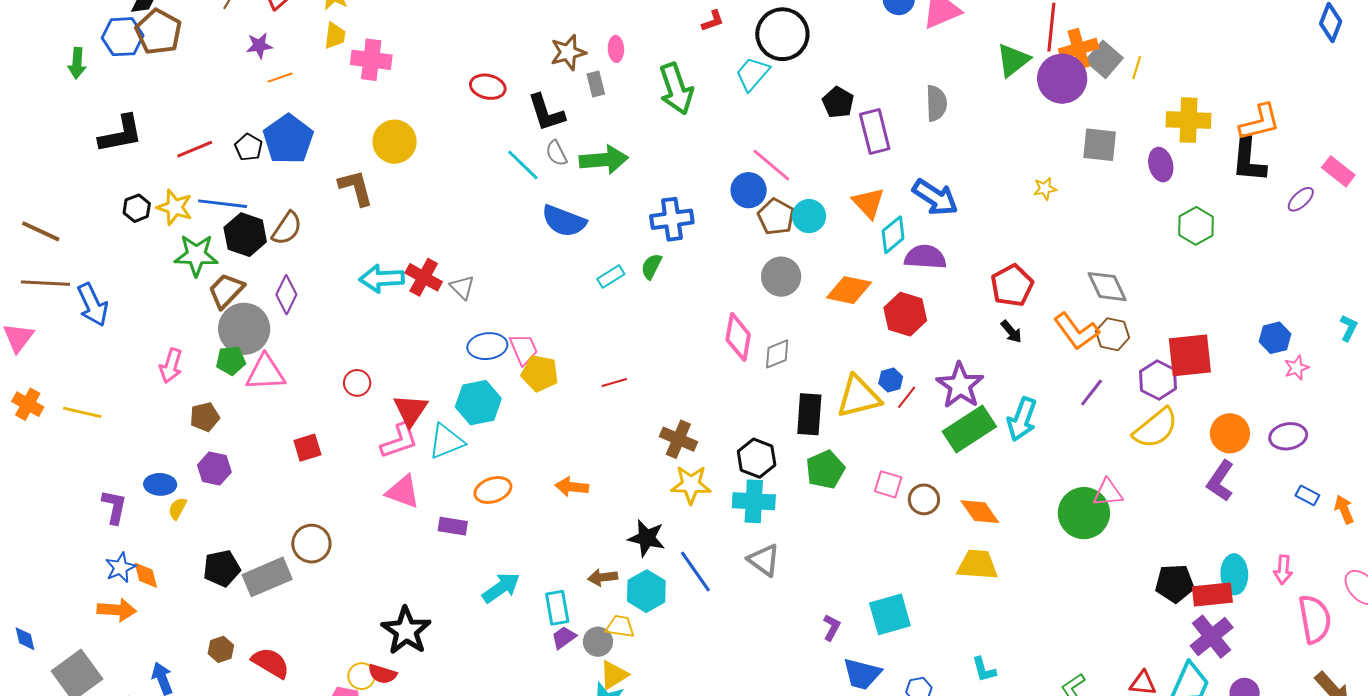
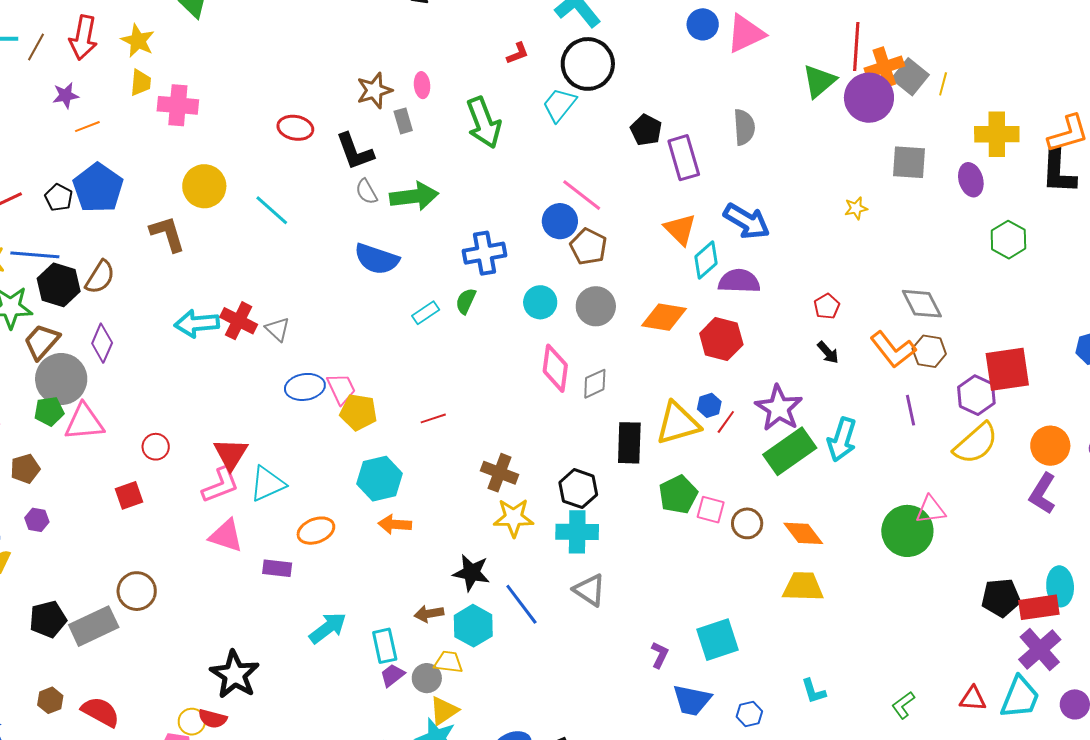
cyan line: (523, 165) -> (272, 210), moved
cyan circle: (809, 216) -> (540, 302), moved
red pentagon: (1012, 286) -> (827, 306), size x0.6
red circle: (357, 383) -> (156, 447), moved
purple line: (1092, 393) -> (910, 410), turned -48
cyan hexagon: (478, 403) -> (380, 479), moved
purple hexagon: (214, 469) -> (37, 520), size x0.7
green pentagon: (825, 470) -> (678, 495), moved

